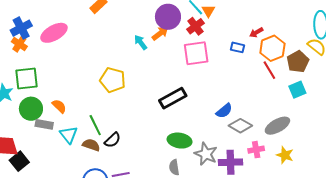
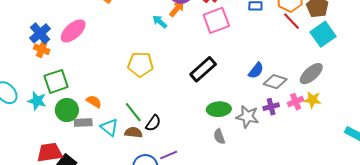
cyan square: (297, 90) -> (323, 34), size x1.4
yellow star: (285, 155) -> (313, 100), moved
purple cross: (230, 162) -> (271, 107), moved, size x0.7

